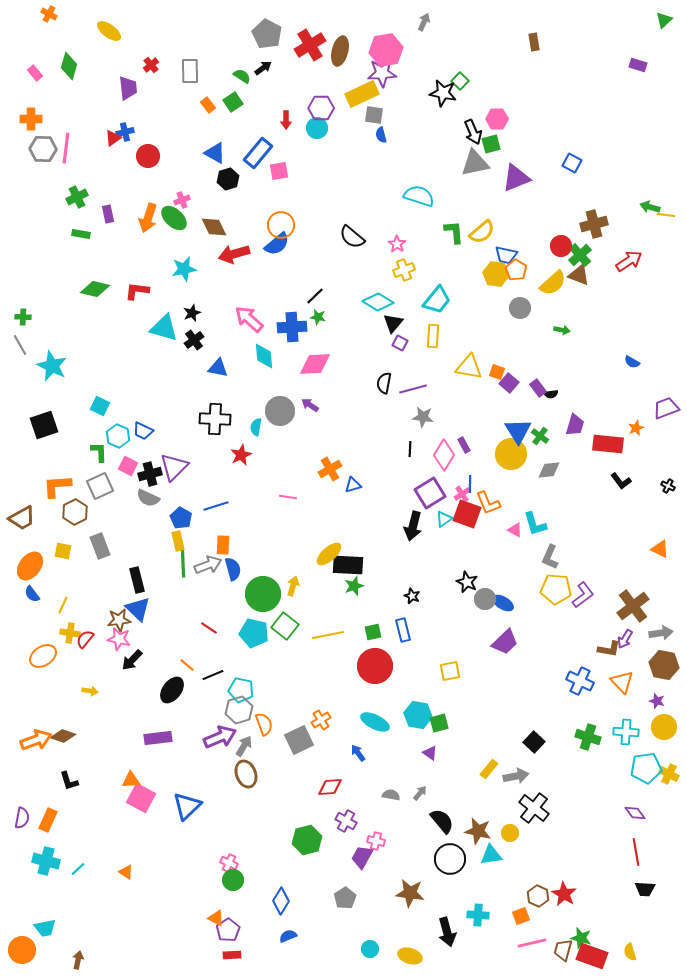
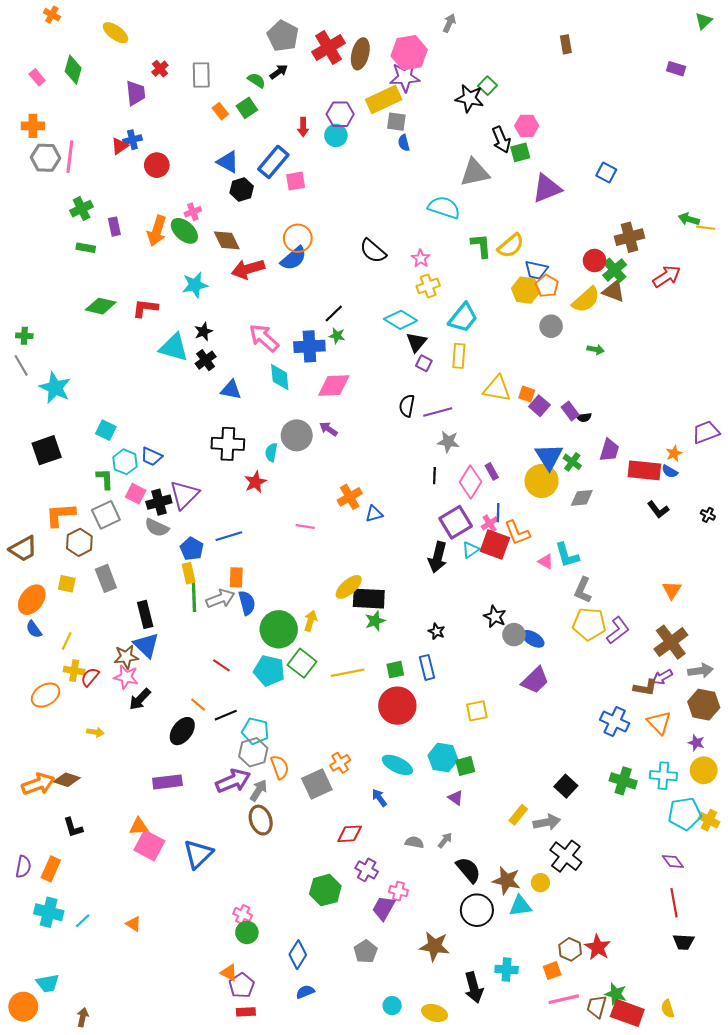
gray triangle: (475, 163) -> (475, 173), moved
blue semicircle: (632, 362) -> (670, 471), moved
orange triangle: (660, 549) -> (672, 590), moved, turned 36
purple arrow: (625, 639) -> (662, 677), turned 30

